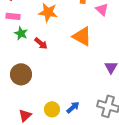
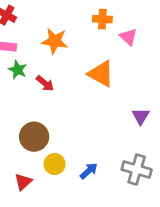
brown circle: (21, 74) -> (34, 137), moved
yellow circle: (52, 109) -> (55, 164), moved

